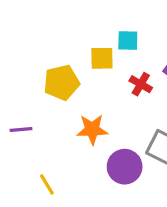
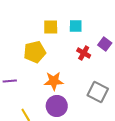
yellow square: (102, 58) -> (51, 27), moved
purple circle: (125, 167) -> (57, 106), moved

